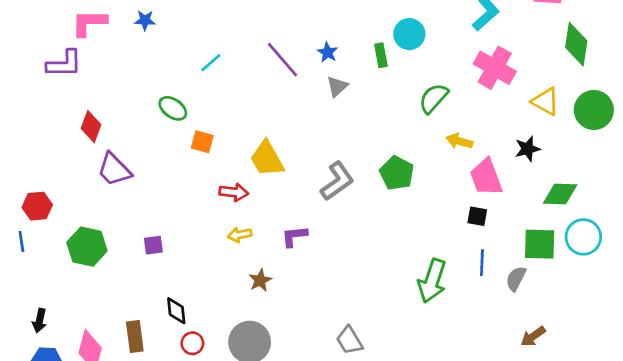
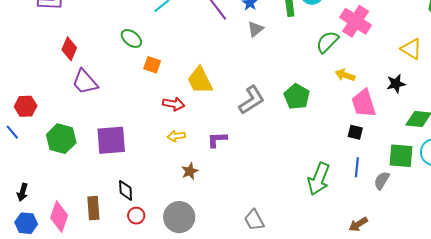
pink cross: (495, 68) -> (356, 21), moved
blue line: (21, 242) -> (12, 132), turned -35
purple square: (153, 245) -> (111, 140), size x2.0
brown arrow: (533, 336) -> (358, 224), moved

